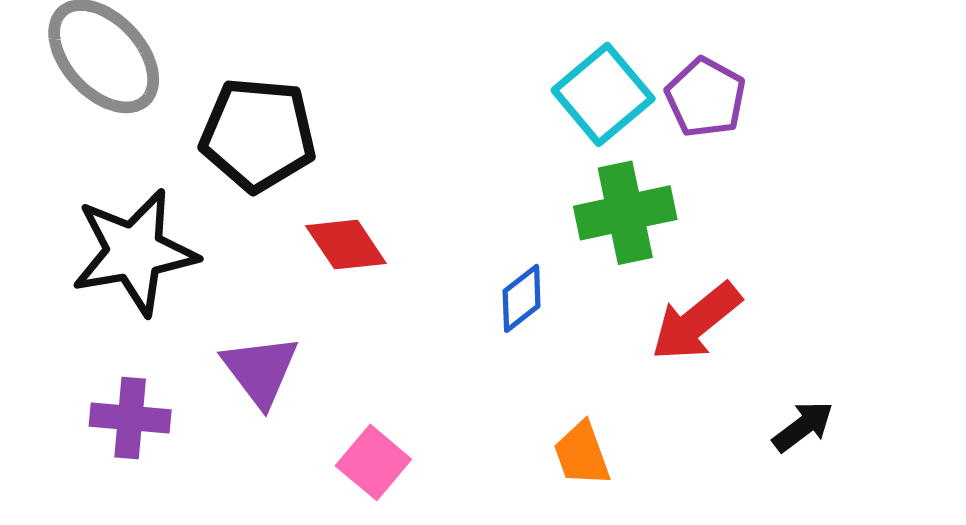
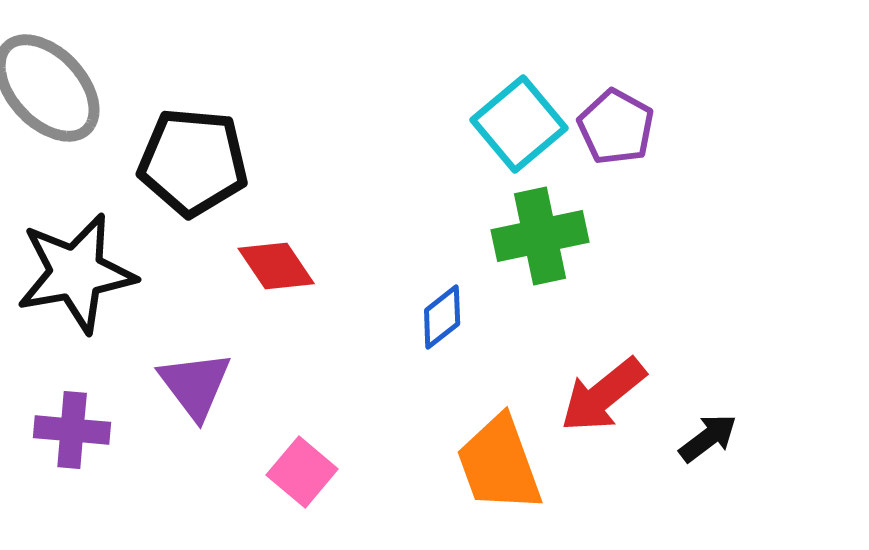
red arrow: (696, 322) -> (603, 395), moved
orange trapezoid: (582, 454) -> (499, 464), size x1.6

